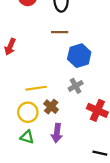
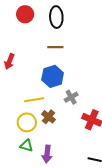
blue hexagon: (79, 56) -> (53, 76), moved
purple arrow: (57, 133) -> (47, 154), moved

